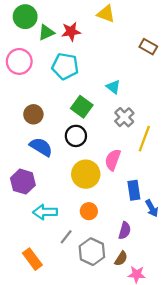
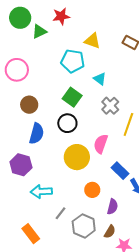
yellow triangle: (106, 14) -> (92, 41), moved
red star: (71, 32) -> (61, 16), moved
pink circle: (19, 61) -> (17, 70), moved
cyan pentagon: (65, 66) -> (73, 61), moved
blue semicircle: (41, 147) -> (37, 134), turned 75
blue rectangle: (134, 190) -> (120, 171), turned -36
orange circle: (89, 211) -> (92, 190), moved

